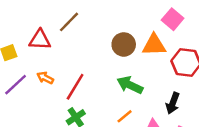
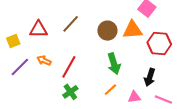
brown line: (69, 22) -> (71, 24), moved
green arrow: (130, 85) -> (114, 64), turned -130

